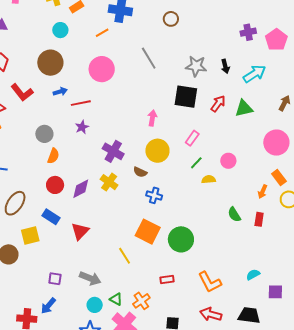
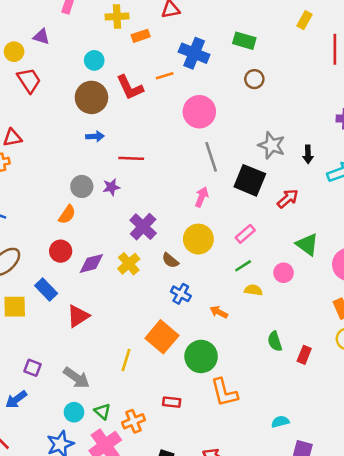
cyan circle: (60, 30) -> (94, 60), moved
gray line: (149, 58) -> (211, 157), moved
pink circle: (102, 69) -> (199, 112), moved
red L-shape: (22, 92) -> (130, 87), moved
red line: (81, 103) -> (131, 158), moved
green triangle: (244, 108) -> (307, 244), moved, turned 36
gray circle: (44, 134) -> (82, 186), moved
orange arrow: (263, 192) -> (219, 312), moved, turned 80
yellow line: (125, 256) -> (126, 360), turned 36
orange L-shape: (210, 282) -> (224, 392), moved

